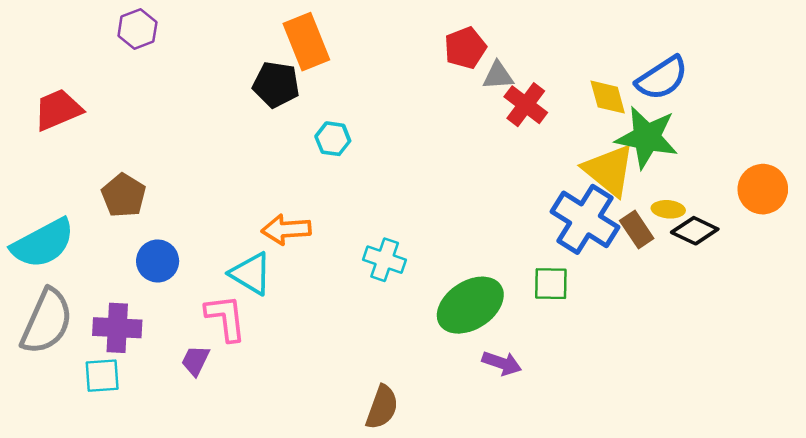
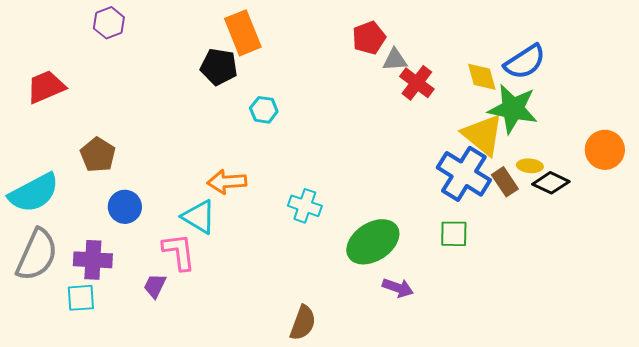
green square: (551, 284) -> (454, 234), moved

